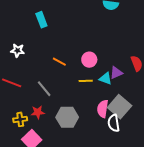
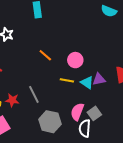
gray line: (44, 89) -> (34, 94), moved
gray square: (120, 107) -> (94, 113), size x0.6
gray hexagon: (67, 117) -> (50, 122), moved

